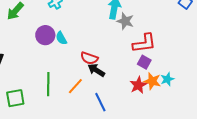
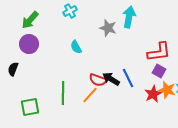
gray star: (125, 21) -> (108, 28), moved
purple circle: (45, 35) -> (29, 44), moved
red semicircle: (89, 58) -> (98, 80), moved
blue line: (100, 102) -> (128, 78), moved

